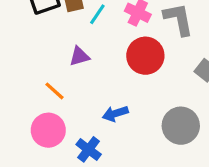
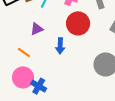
blue arrow: (115, 114) -> (60, 46), moved, turned -63
blue cross: (89, 149) -> (39, 86), moved

